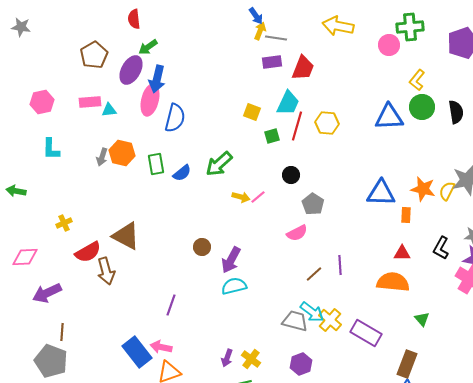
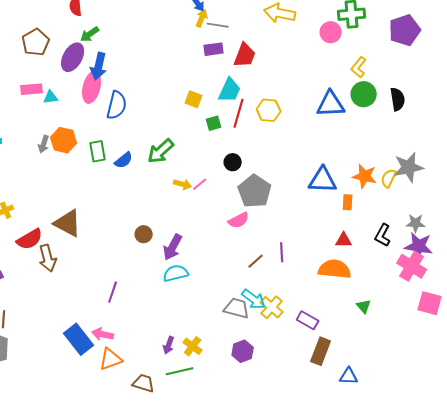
gray pentagon: (313, 204) -> (255, 191), size x1.5
purple rectangle: (366, 333) -> (308, 320), size x0.7
brown rectangle: (407, 364) -> (321, 351), moved

